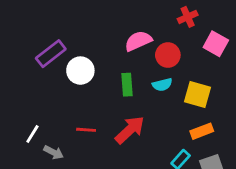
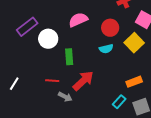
pink semicircle: (138, 41) -> (78, 20), moved
green rectangle: (127, 85) -> (69, 57), moved
yellow square: (197, 95) -> (134, 43), moved, turned 30
gray arrow: (54, 152) -> (65, 97), moved

